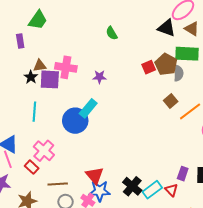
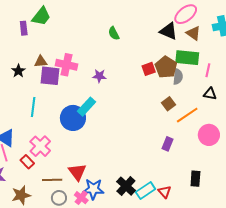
purple rectangle: (20, 41) -> (24, 28), moved
black star: (31, 77) -> (18, 71), moved
purple rectangle: (183, 174) -> (167, 144), moved
red triangle: (95, 176) -> (77, 172), moved

